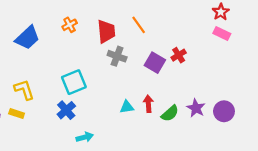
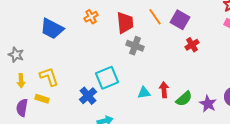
blue trapezoid: (27, 38) -> (52, 29), turned 70
purple square: (155, 63) -> (180, 20), moved
cyan square: (74, 82) -> (107, 78), moved
purple star: (196, 108) -> (208, 104), moved

